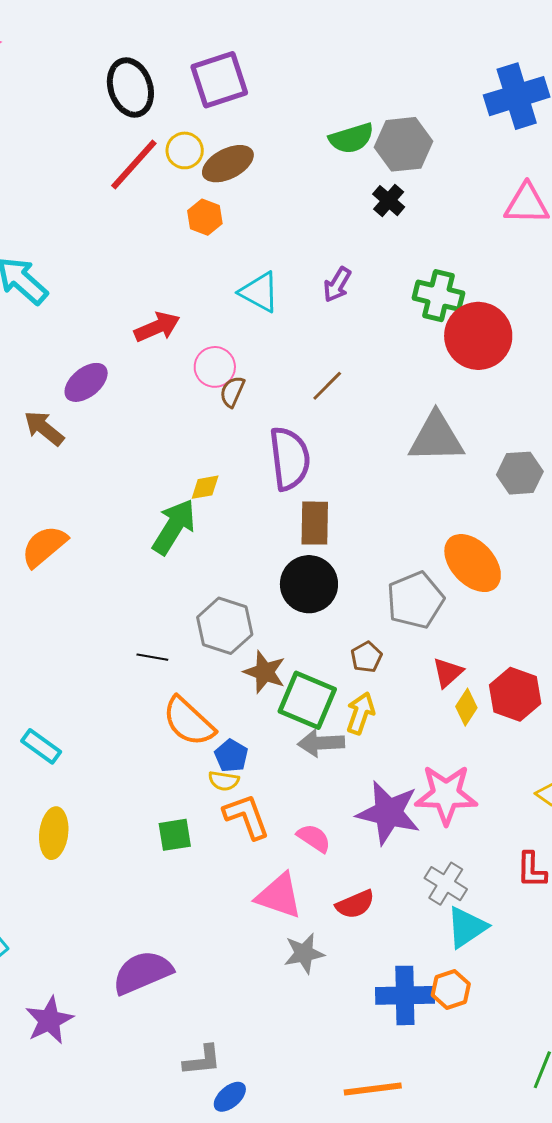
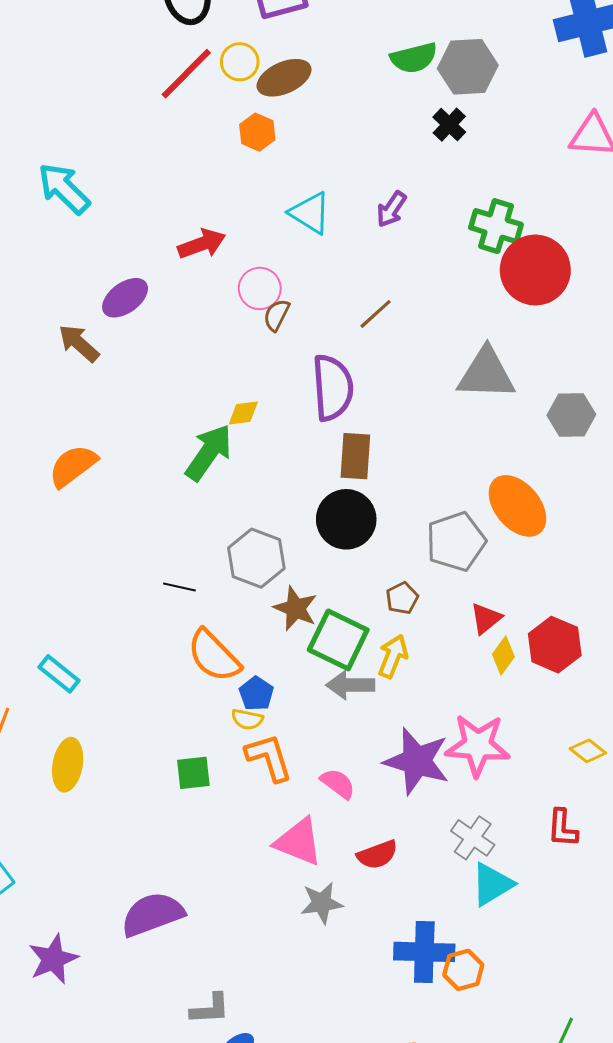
orange hexagon: (451, 990) -> (463, 970), moved

